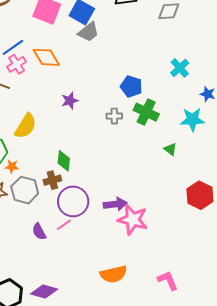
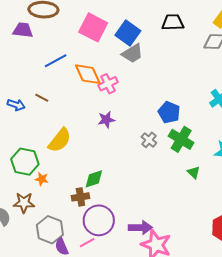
pink cross: (17, 64) -> (108, 84), moved
gray cross: (114, 116) -> (149, 140), turned 35
green triangle: (170, 149) -> (194, 172), moved
green diamond: (64, 161) -> (94, 179), turned 60
gray hexagon: (25, 190) -> (50, 230), moved

